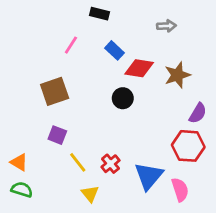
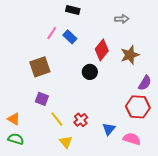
blue rectangle: (115, 50) -> (70, 37), moved
red diamond: (139, 68) -> (102, 50), turned -60
blue triangle: (149, 176) -> (109, 129), size x0.6
pink semicircle: (180, 190) -> (132, 139), turned -54

